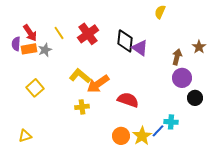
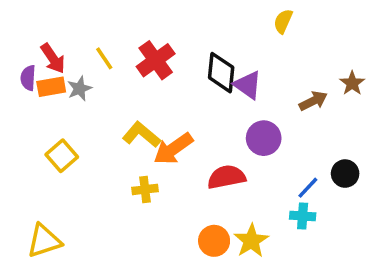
brown arrow: (177, 57) -> (313, 101), turned 49
purple circle: (182, 78) -> (264, 138), moved
red semicircle: (128, 100) -> (226, 177), turned -30
blue line: (158, 131) -> (308, 188), moved
yellow triangle: (25, 136) -> (44, 241), size x1.5

